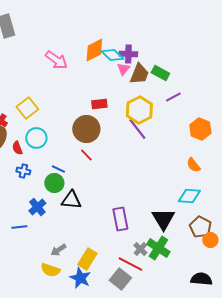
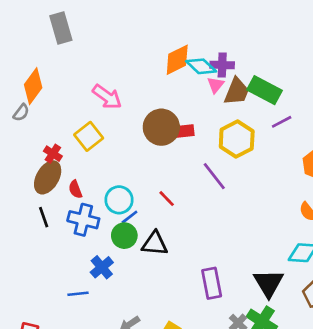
pink arrow: (56, 60) -> (107, 97), moved
green rectangle: (160, 73) -> (264, 90), size x1.4
brown circle: (86, 129) -> (161, 127), moved
purple line: (137, 129) -> (214, 176), moved
cyan circle: (36, 138) -> (119, 200), moved
blue line: (58, 169) -> (130, 217), turned -64
blue cross: (23, 171) -> (83, 220), size x1.6
black triangle: (71, 200) -> (155, 244), moved

